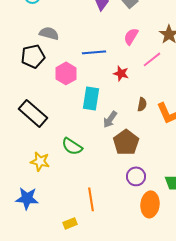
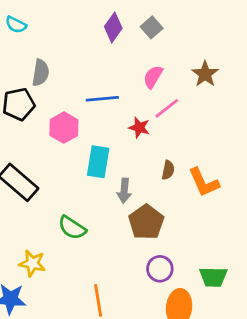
gray semicircle: (49, 33) -> (41, 73), turned 84
pink line: (152, 59) -> (167, 108), moved
gray arrow: (110, 119) -> (124, 191), turned -30
yellow star: (40, 161) -> (32, 263), moved

